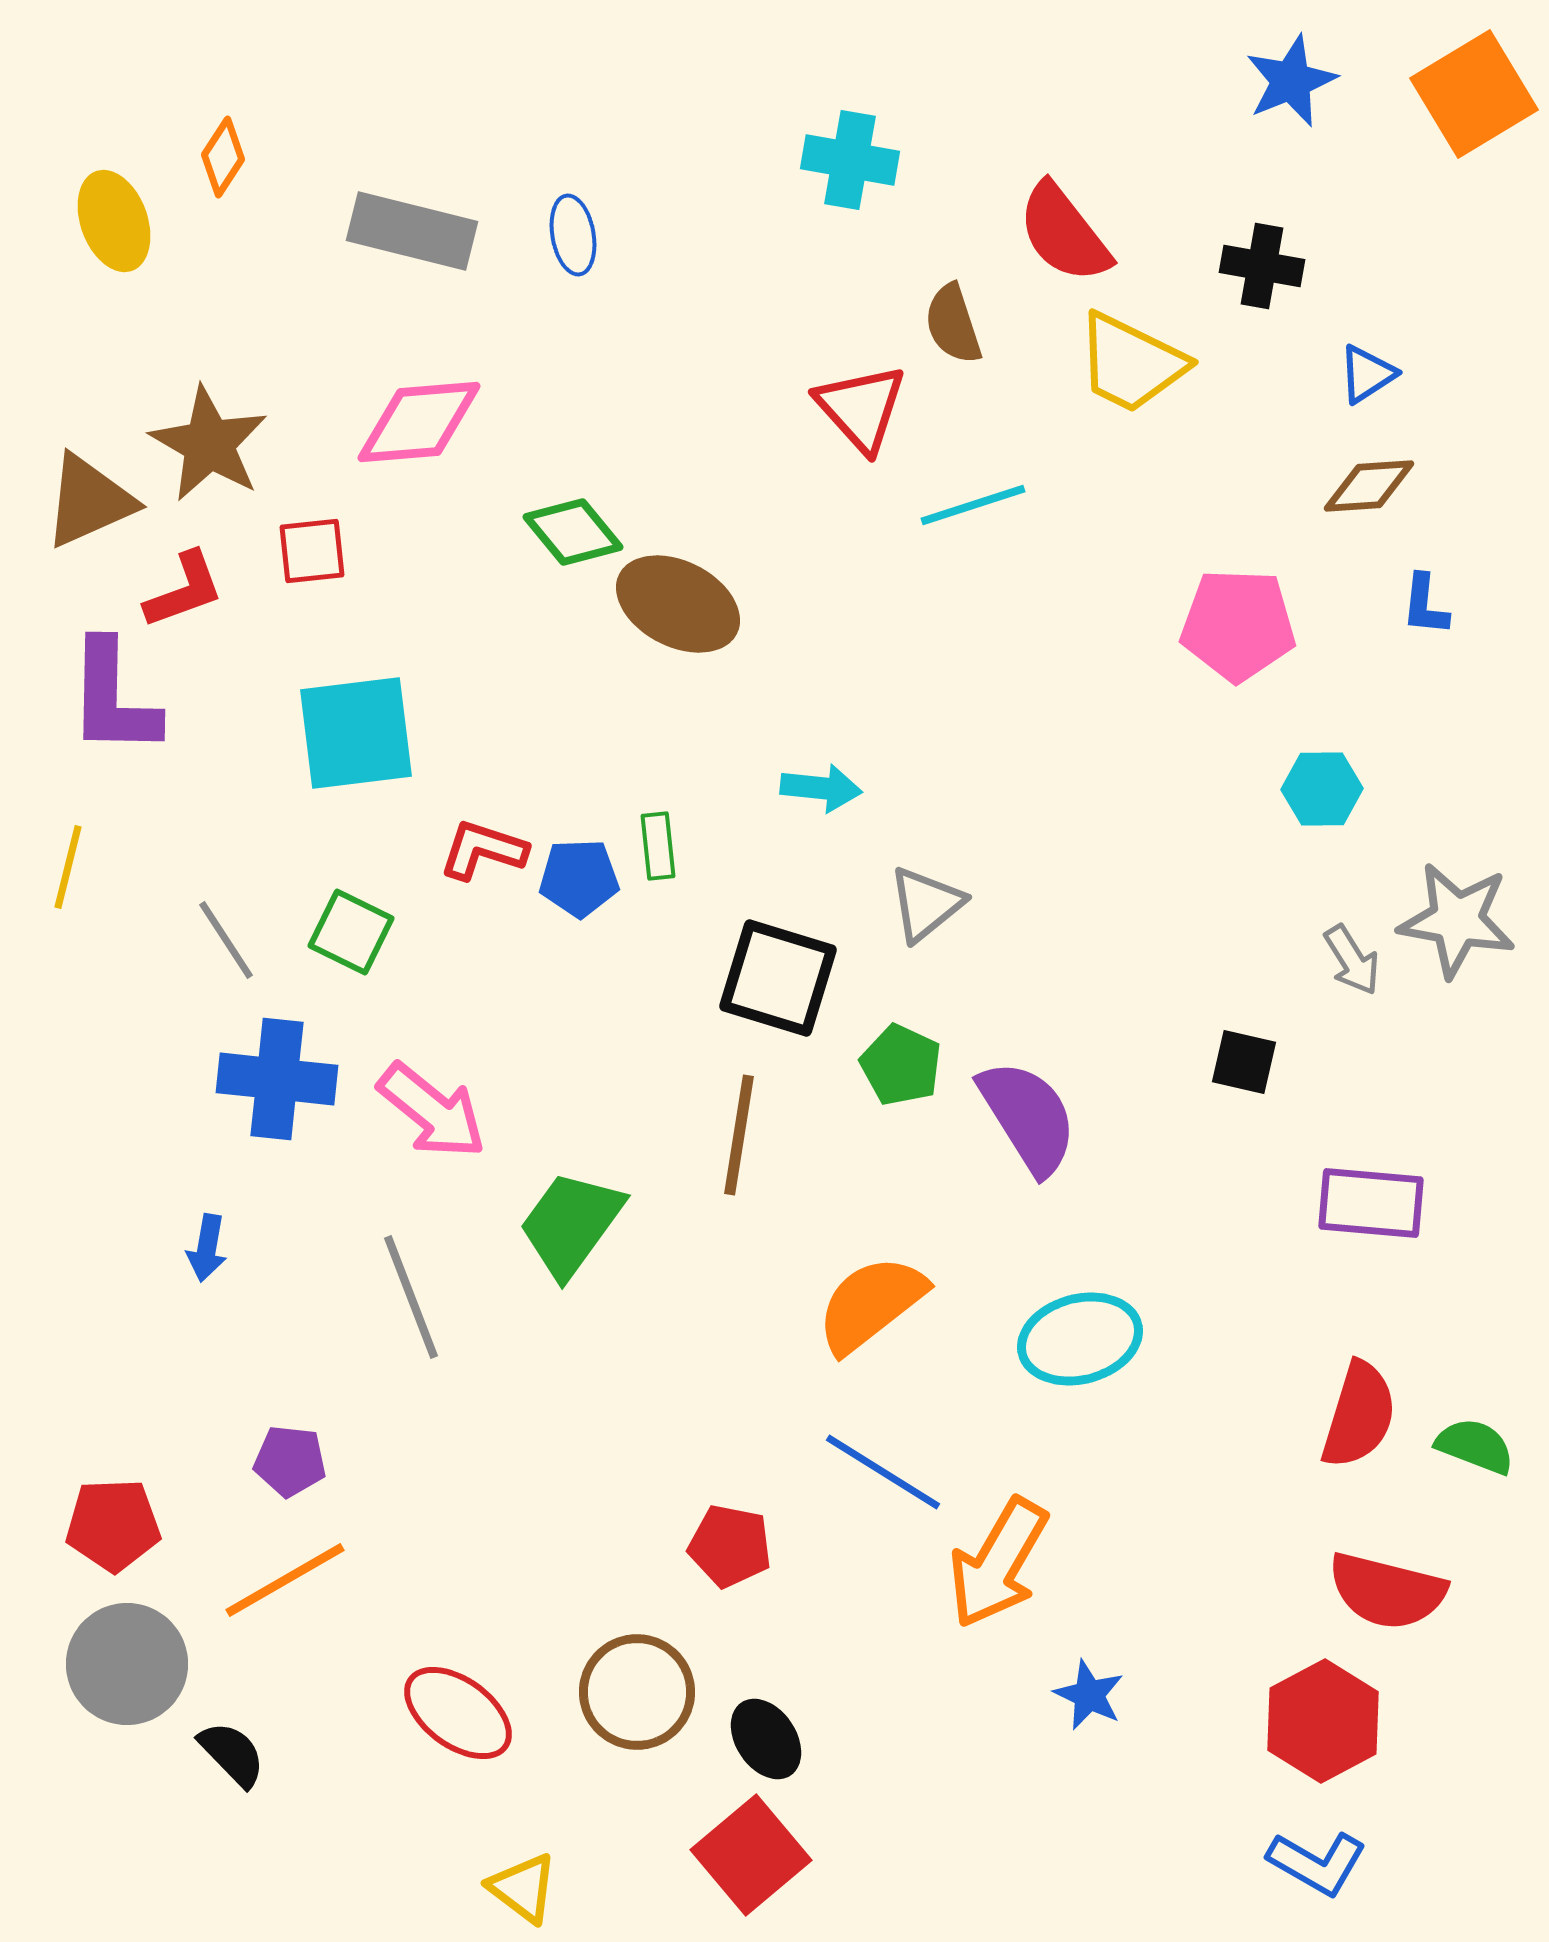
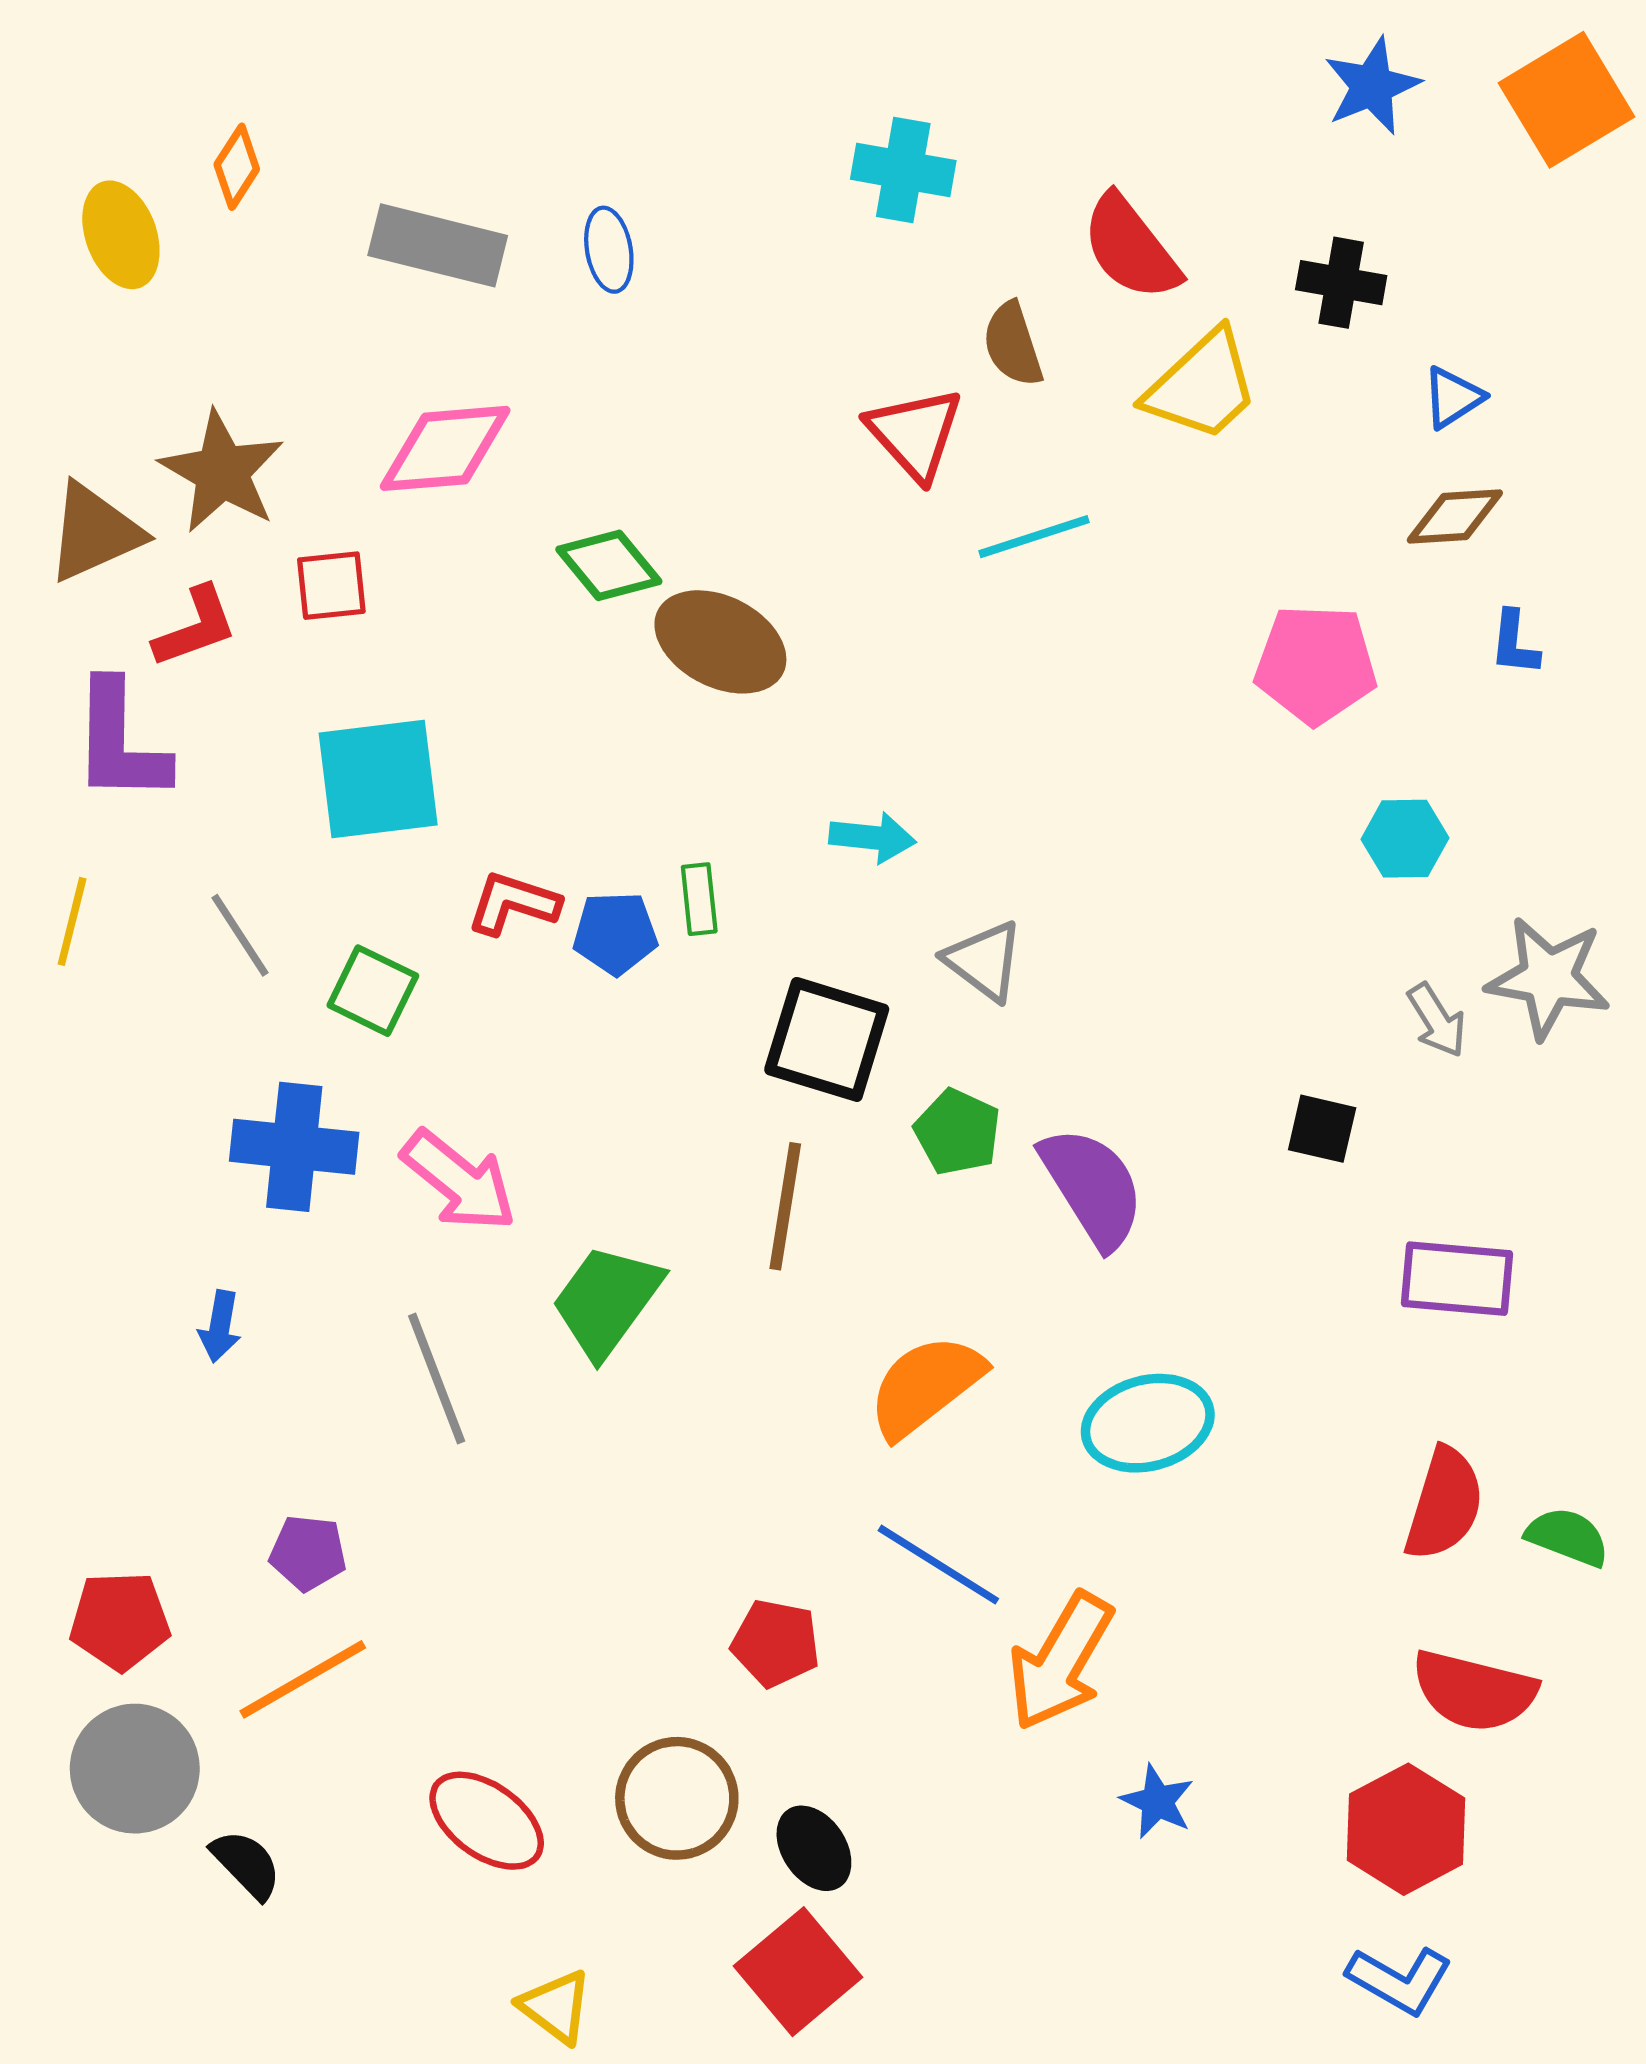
yellow trapezoid: (1131, 363) -> (1202, 386), turned -69
gray triangle: (926, 904) -> (984, 961), turned -44
gray line: (226, 940) -> (240, 935), moved

